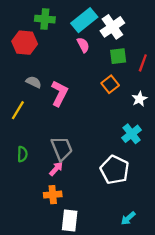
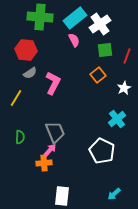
green cross: (45, 19) -> (40, 17), size x1.4
red hexagon: (25, 43) -> (26, 50), moved
gray semicircle: (34, 82) -> (30, 73), turned 120
orange cross: (53, 195) -> (44, 163), moved

